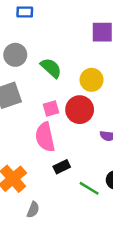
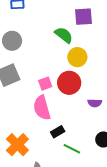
green semicircle: (51, 68) -> (64, 35), moved
green line: (89, 188) -> (72, 149), moved

